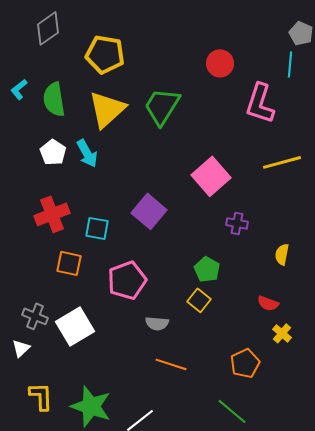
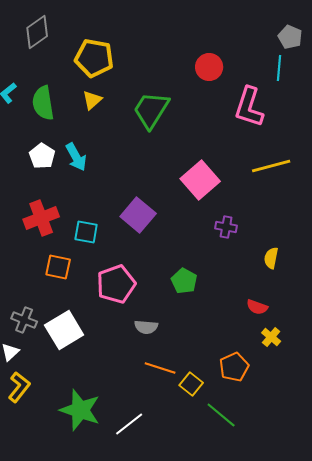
yellow triangle: (107, 109) -> (92, 100), moved, size x0.5
green pentagon: (207, 269) -> (184, 281), moved
yellow square: (199, 300) -> (191, 384), moved
yellow L-shape: (41, 396) -> (19, 387), moved, turned 40

